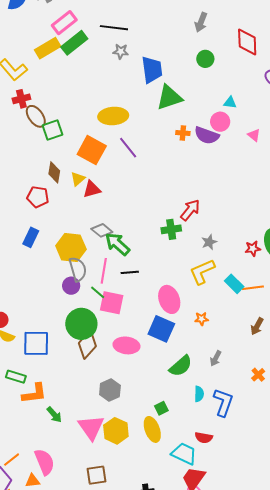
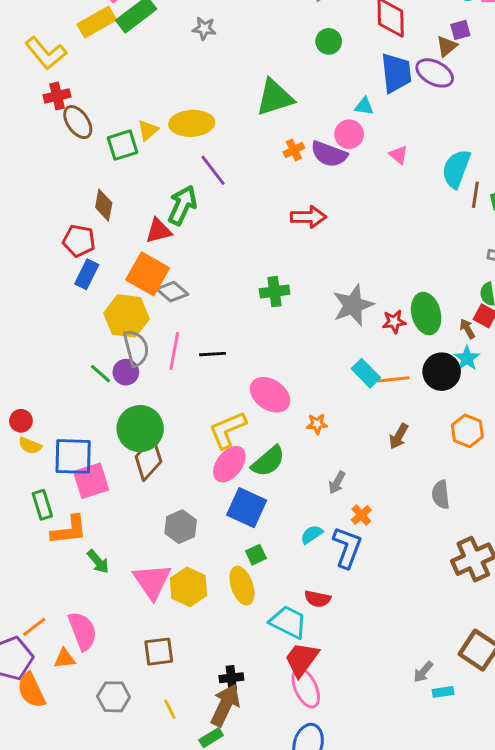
blue trapezoid: (152, 70) -> (396, 73), moved
green square: (53, 130) -> (123, 145), moved
orange cross: (183, 133) -> (294, 150), turned -32
orange square: (92, 150) -> (148, 274), moved
yellow triangle: (78, 179) -> (148, 130), moved
red arrow: (190, 210) -> (308, 217), moved, turned 50
blue rectangle: (31, 237) -> (87, 274), moved
gray star: (209, 242) -> (353, 305), moved, size x1.8
green arrow: (117, 244) -> (182, 205), moved, turned 72
yellow L-shape: (202, 272) -> (227, 430), moved
green line: (98, 292) -> (101, 374), moved
pink ellipse: (169, 299) -> (270, 395), turned -36
pink square: (112, 303) -> (91, 481), moved, turned -30
blue square: (161, 329) -> (247, 508), moved
pink ellipse: (126, 345) -> (229, 464), moved, turned -60
green semicircle: (181, 366) -> (268, 461), moved
orange cross: (258, 375) -> (361, 515), moved
green rectangle: (16, 377) -> (42, 505), turned 54
cyan semicircle: (199, 394) -> (312, 534), turned -126

